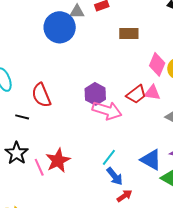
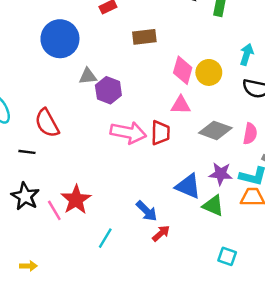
gray triangle: (77, 12) -> (88, 76), moved
purple hexagon: (95, 94) -> (108, 90), moved
red trapezoid: (136, 94) -> (160, 133), moved, turned -45
cyan line: (109, 157) -> (105, 238), moved

